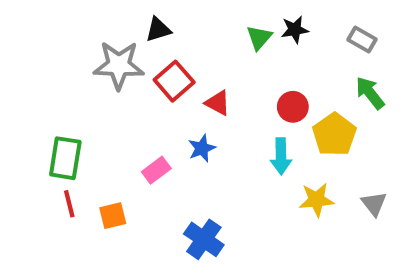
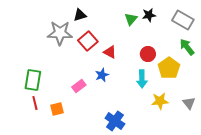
gray rectangle: (362, 40) -> (183, 20), size x1.5
blue cross: (204, 239) -> (115, 121), moved

